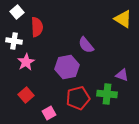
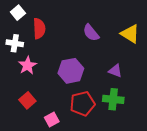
yellow triangle: (123, 19) -> (130, 34), moved
purple semicircle: (86, 45) -> (91, 33), moved
purple triangle: (122, 75) -> (115, 71), moved

